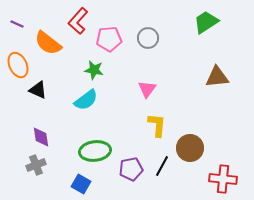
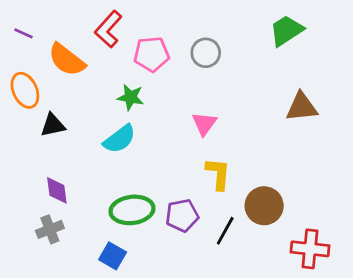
black triangle: (38, 90) -> (53, 125), turned -36
purple pentagon: (131, 169) -> (182, 215), moved

